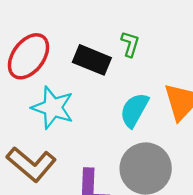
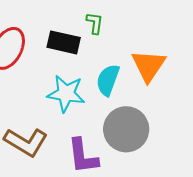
cyan star: (53, 108) -> (66, 93), moved

